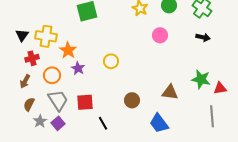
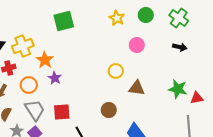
yellow cross: (46, 36) -> (23, 46), turned -30
yellow circle: (111, 61) -> (116, 71), moved
brown triangle: (170, 92) -> (137, 88), moved

